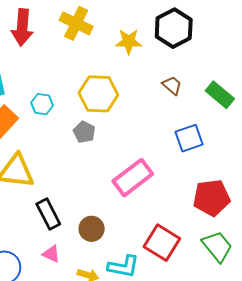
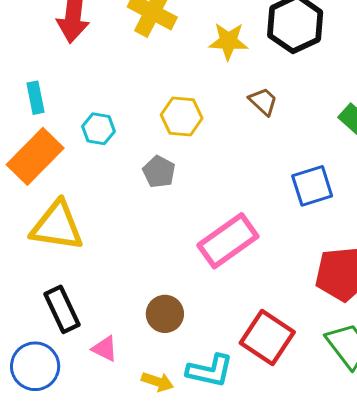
brown trapezoid: (172, 85) -> (263, 101), moved
yellow hexagon: (98, 94) -> (182, 117), size x0.7
black rectangle: (48, 214) -> (62, 309), moved

